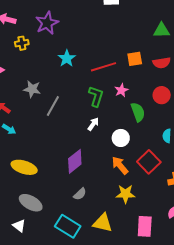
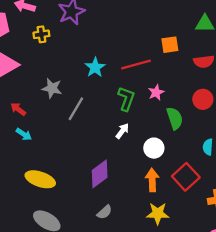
cyan star: (67, 58) -> (95, 67), moved
orange square: (135, 59) -> (170, 45), moved
orange arrow: (120, 165) -> (152, 180), turned 36

